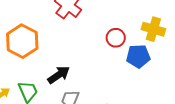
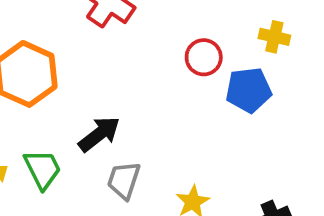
yellow cross: (153, 29) -> (274, 37), size x0.7

